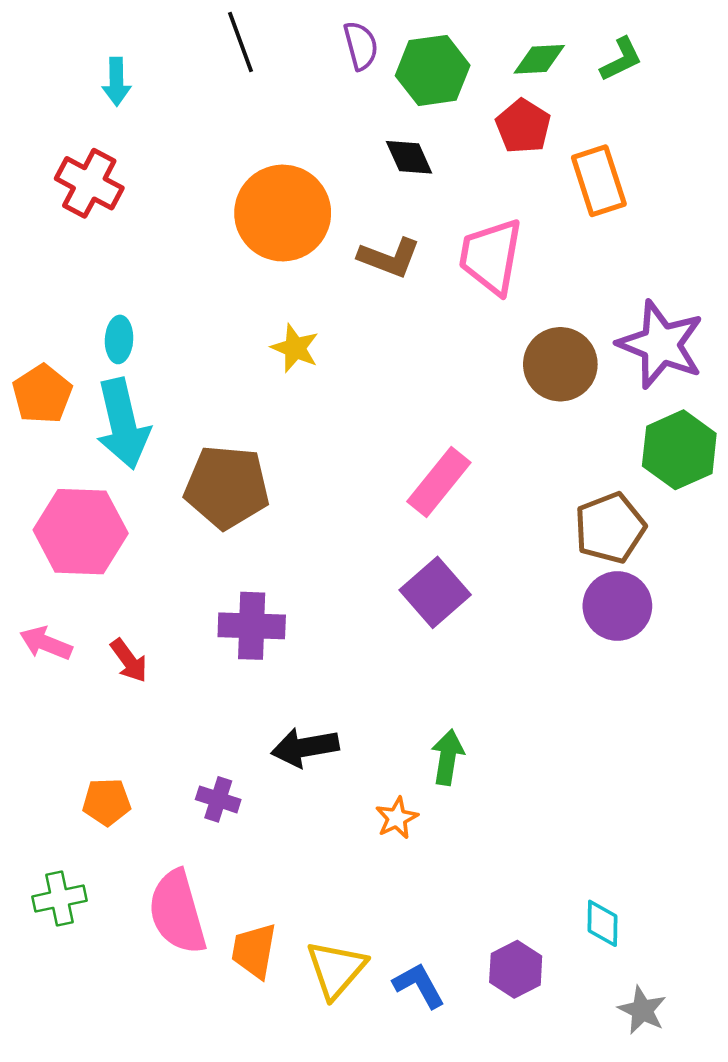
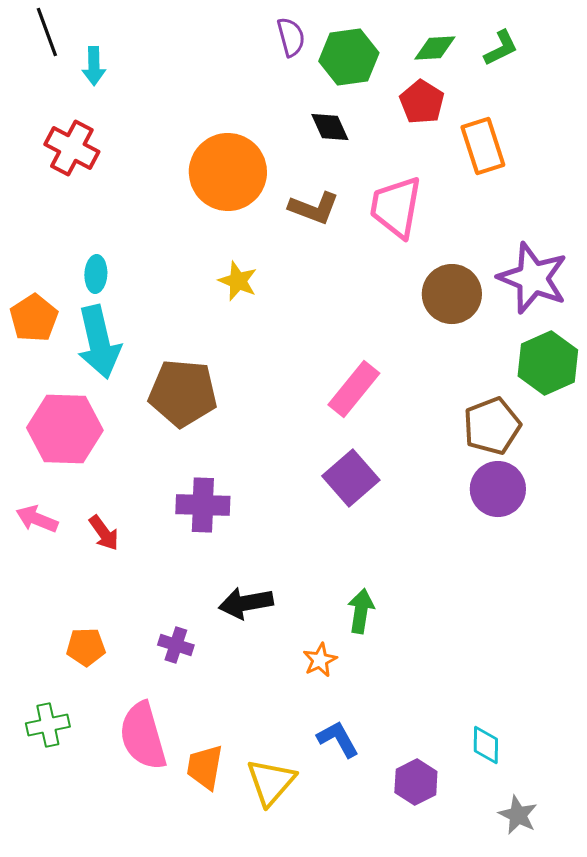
black line: (241, 42) -> (47, 32), moved
blue L-shape: (419, 985) -> (338, 739), moved

